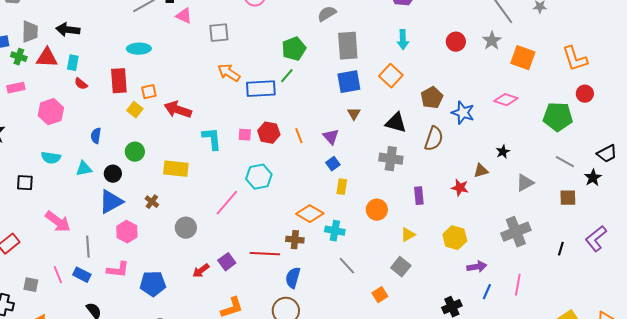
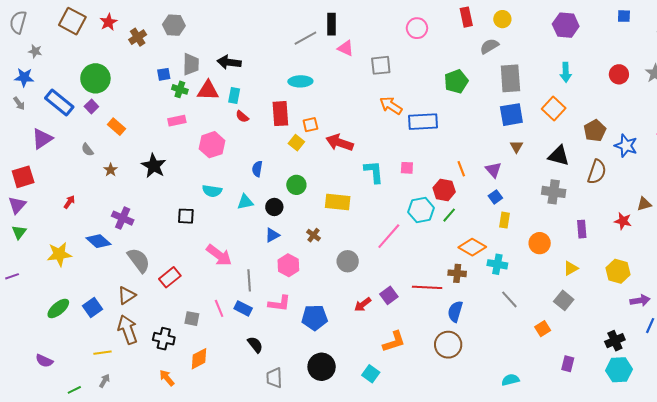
green line: (287, 76) -> (449, 215), moved
red hexagon: (269, 133) -> (444, 190), moved
blue triangle: (111, 202) -> (272, 235), size x0.6

